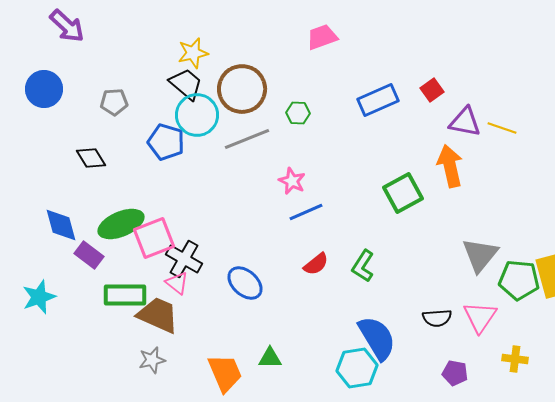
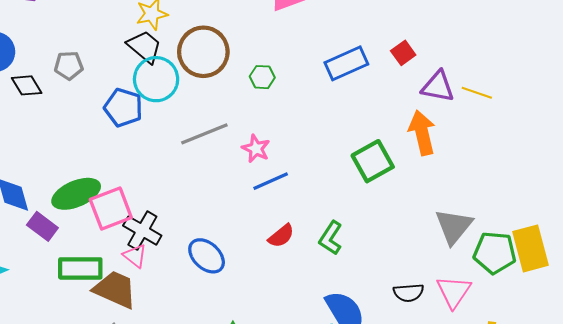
gray line: (247, 139) -> (204, 134), moved
black diamond: (91, 158) -> (27, 85), moved

